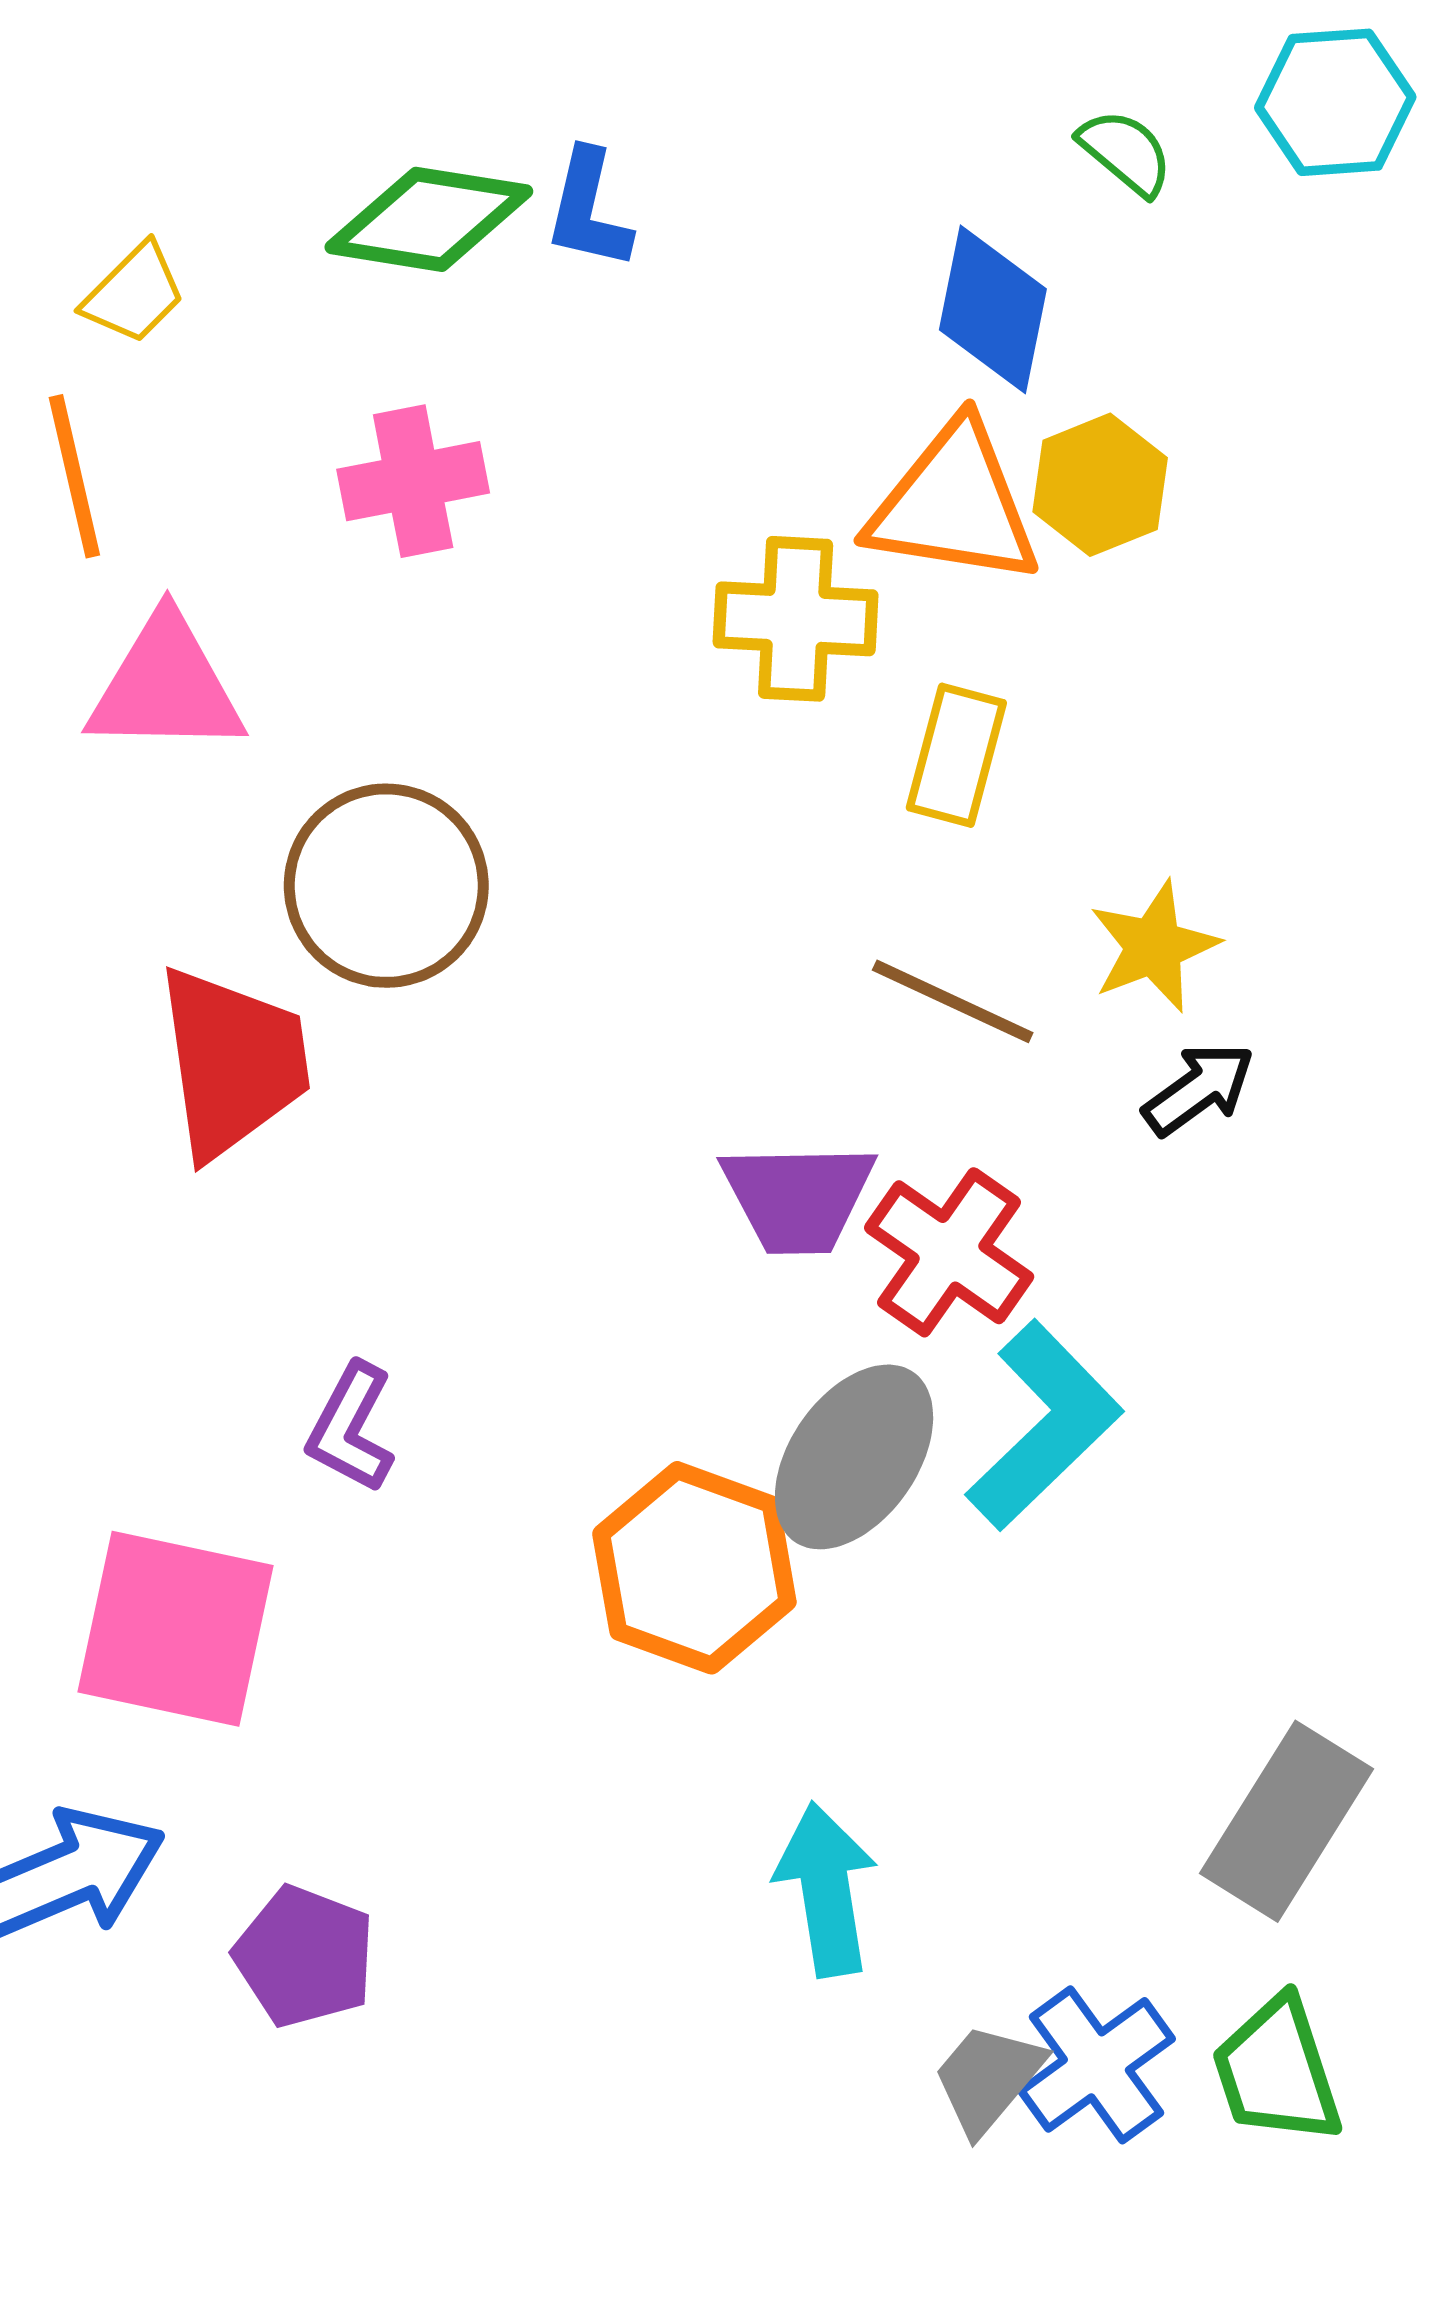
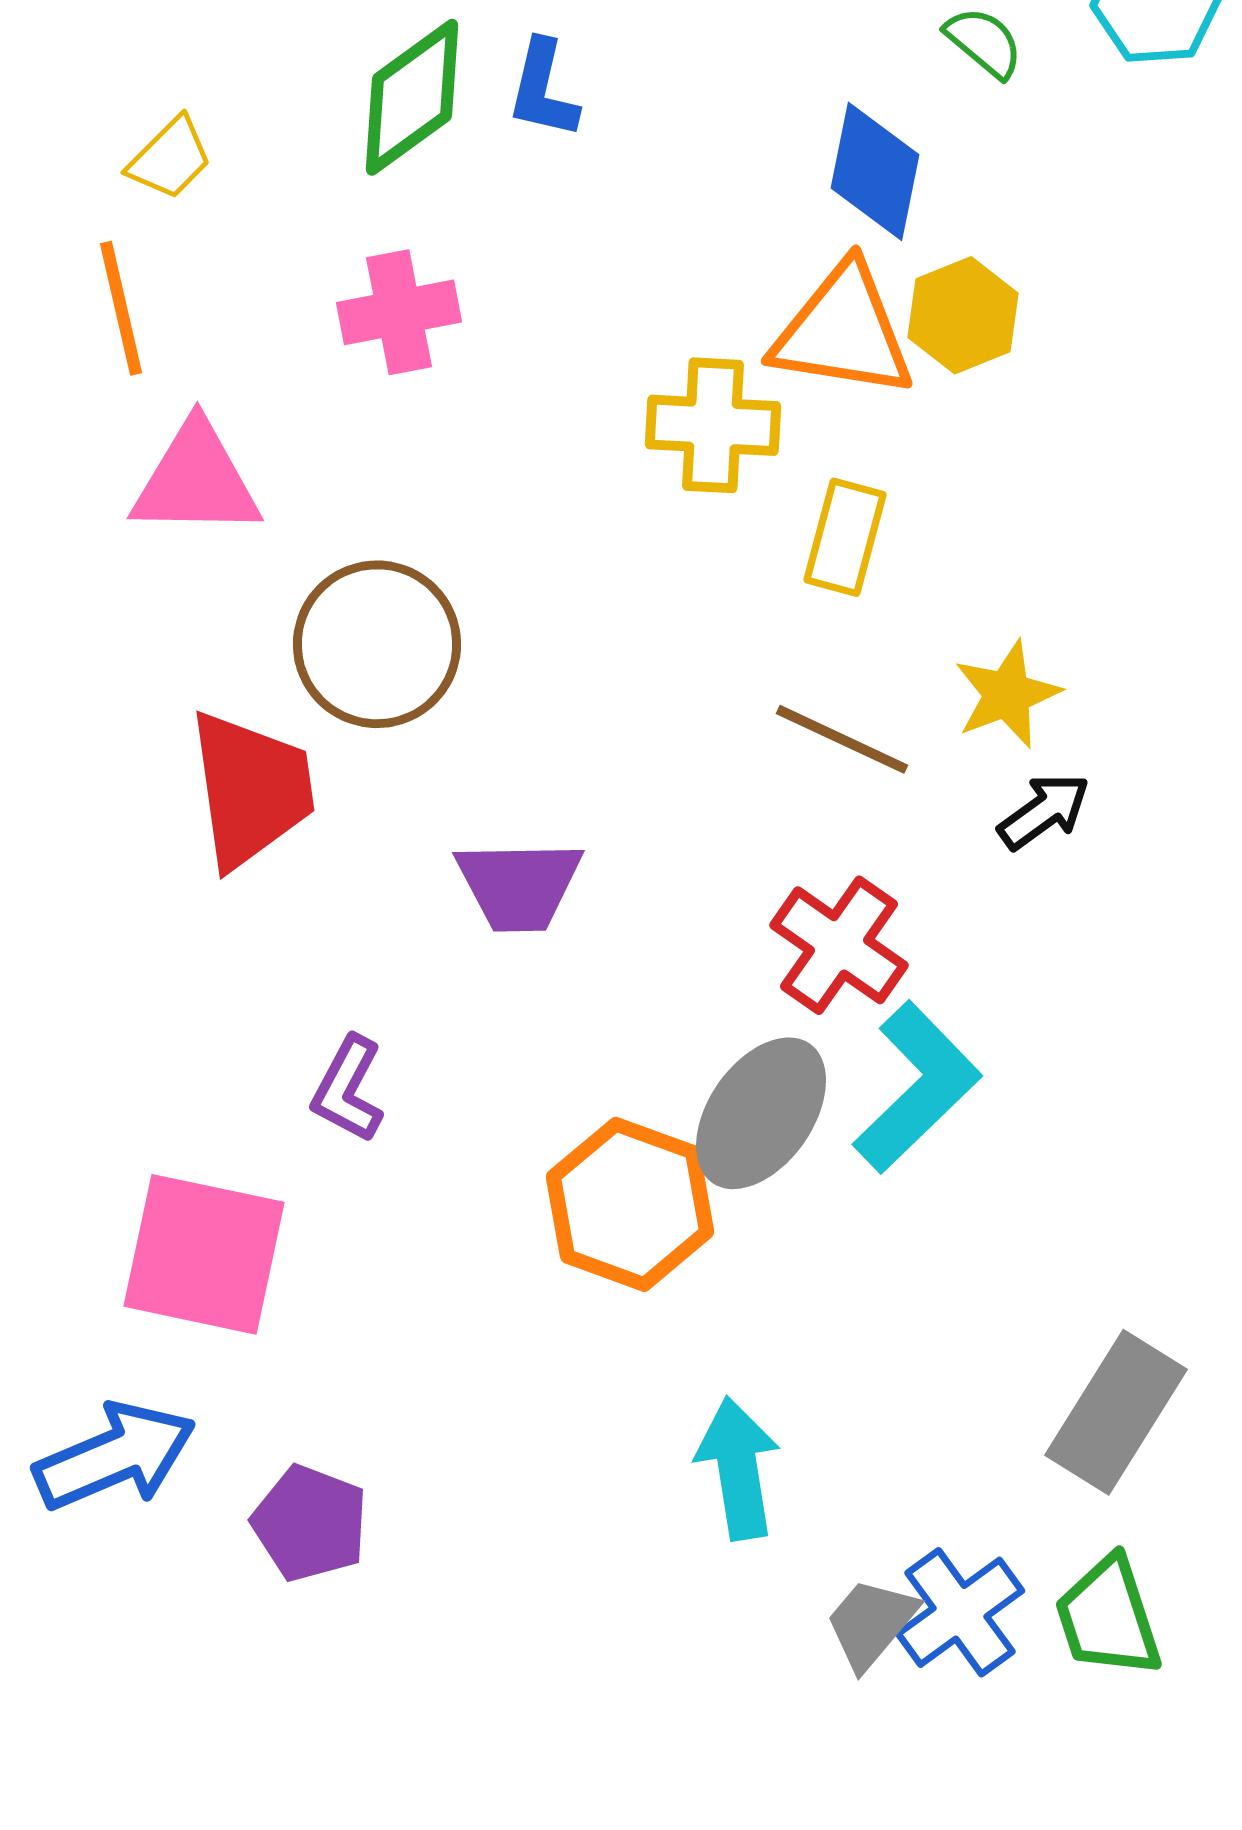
green diamond: (429, 219) -> (412, 97), turned -45
purple trapezoid: (798, 1197) -> (519, 885), moved

